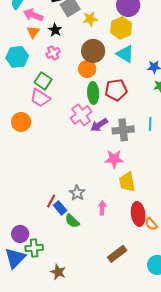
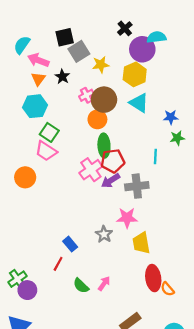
pink cross: (53, 53) -> (86, 95), moved
cyan hexagon: (17, 57) -> (35, 106), moved
red pentagon: (116, 90) -> (113, 161), moved
cyan line: (150, 124) -> (155, 157), moved
gray star: (77, 193) -> (104, 234), moved
blue rectangle: (60, 208) -> (70, 244), moved
pink arrow: (102, 208) -> (104, 284), moved, turned 32
purple circle: (20, 234) -> (27, 290), moved
green cross: (34, 248) -> (18, 279), moved, turned -30

